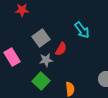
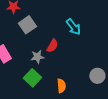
gray square: (41, 38) -> (27, 25), moved

